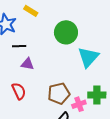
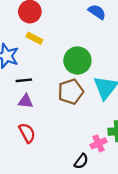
purple triangle: (27, 64) -> (26, 101), moved
brown pentagon: (59, 94) -> (71, 92), moved

